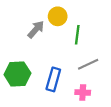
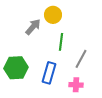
green line: (77, 35) -> (61, 42), moved
gray line: (88, 64) -> (81, 59), turned -36

